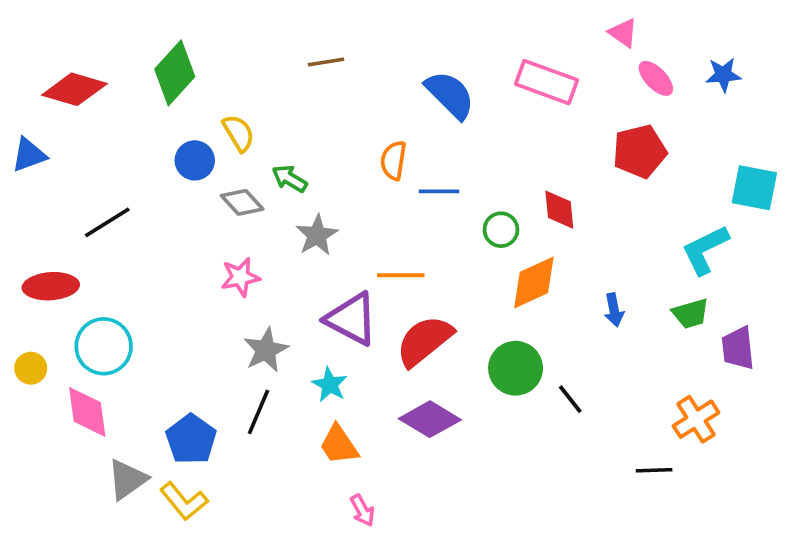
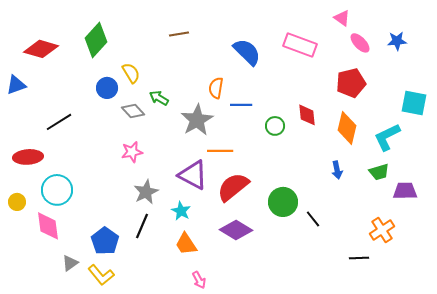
gray star: (317, 235) -> (197, 120), moved, size x1.4
orange diamond: (534, 283) -> (347, 128), moved, turned -52
purple trapezoid: (738, 348) -> (405, 191), turned 95
gray triangle: (127, 479) -> (70, 263), size x0.7

